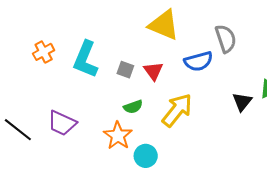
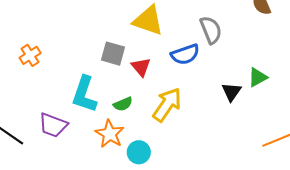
cyan L-shape: (85, 59) -> (84, 94), moved
gray square: (125, 70) -> (113, 54), moved, size x1.4

